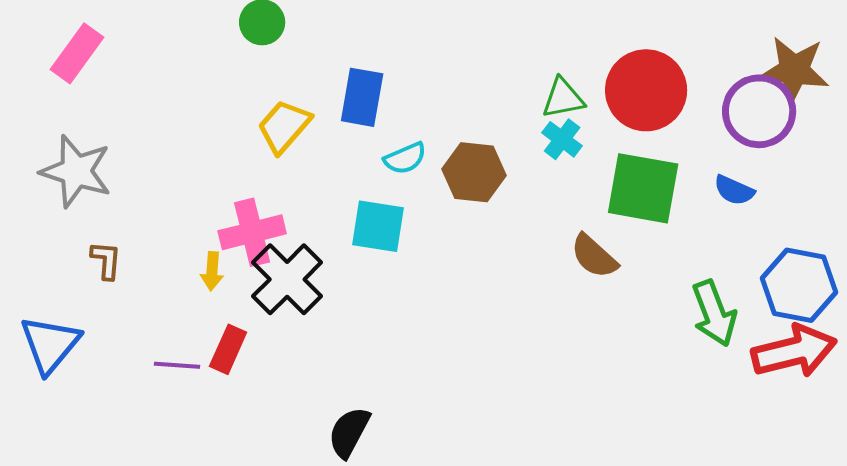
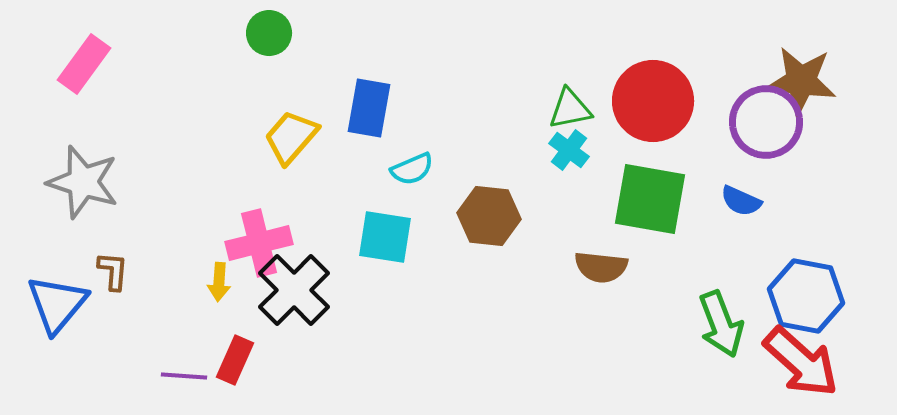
brown hexagon: (474, 172) -> (489, 216), moved
brown semicircle: (594, 256) -> (601, 267), turned -36
blue triangle: (50, 344) -> (57, 304), moved
red arrow: (794, 351) -> (801, 362), turned 56

